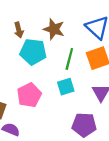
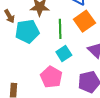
pink pentagon: (29, 95) -> (51, 77), moved

